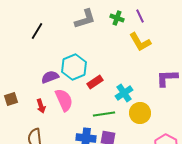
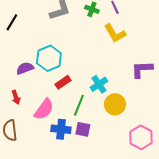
red rectangle: (95, 82) -> (63, 82), moved
pink semicircle: (64, 100) -> (44, 109), moved, turned 60
green line: (104, 114) -> (79, 105), turned -60

